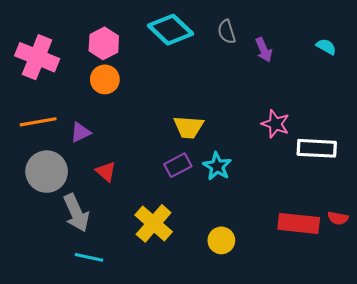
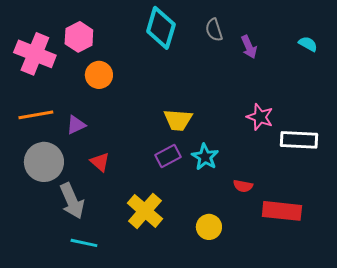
cyan diamond: (171, 30) -> (161, 28), turned 63
pink hexagon: (104, 43) -> (79, 37), moved
red semicircle: (338, 218) -> (243, 186), moved

